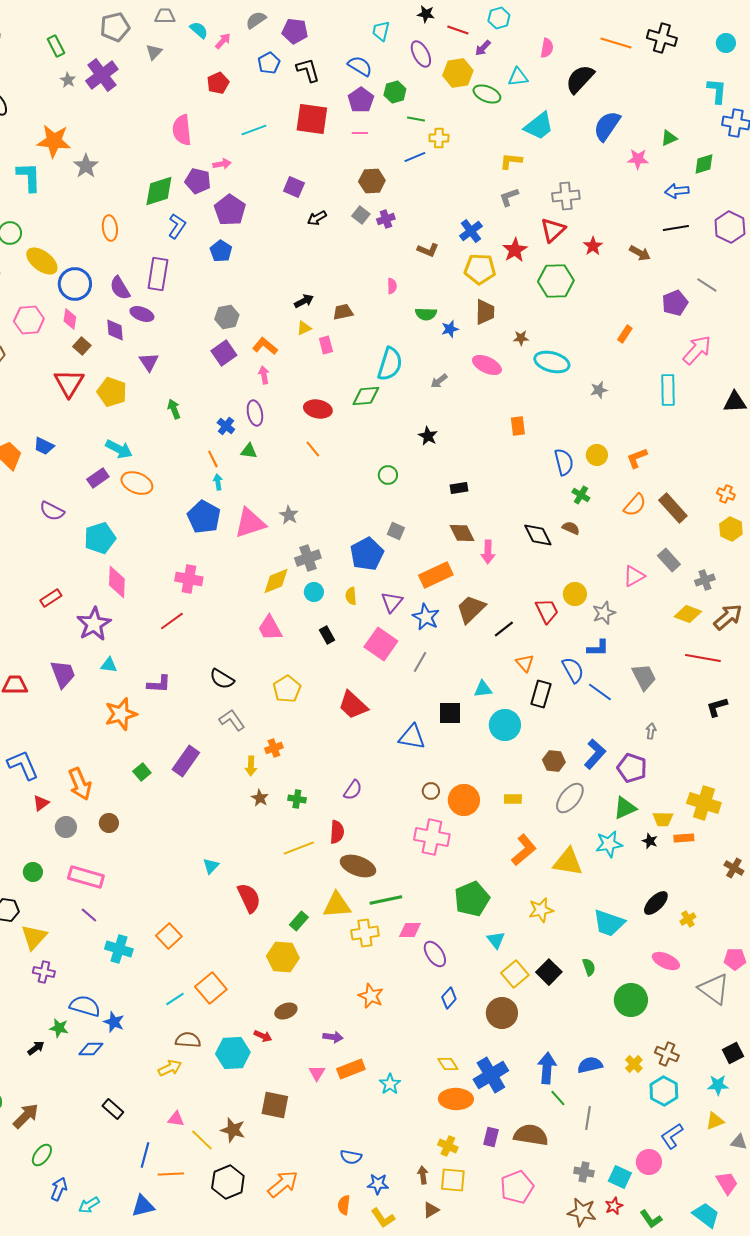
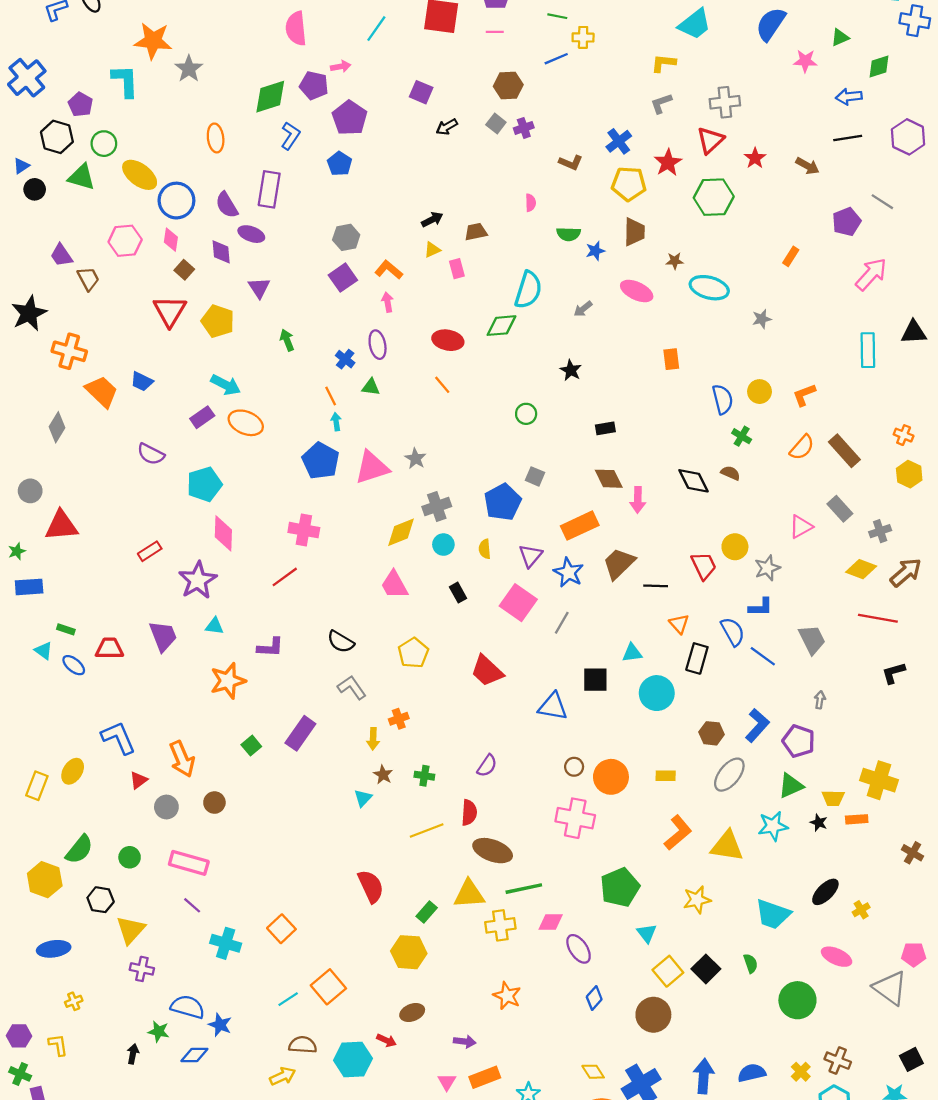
cyan line: (254, 130) -> (376, 29), turned -35
cyan rectangle: (668, 390) -> (868, 350), moved
black line: (504, 629) -> (656, 586), turned 40
cyan triangle: (211, 866) -> (363, 798), moved
black arrow: (36, 1048) -> (133, 1054), turned -42

